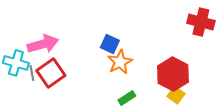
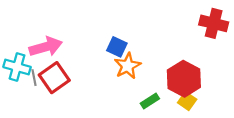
green rectangle: (127, 98) -> (150, 101), moved

